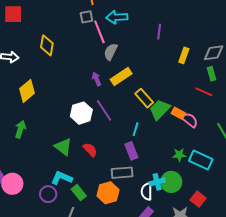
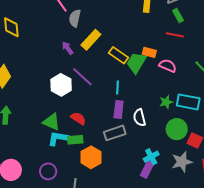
orange rectangle: (178, 113) -> (149, 52), moved
purple rectangle: (131, 151) -> (119, 109), turned 42
cyan L-shape: (62, 178) -> (58, 138), moved
cyan cross: (157, 182) -> (151, 157), moved
green circle: (171, 182) -> (177, 129), moved
white semicircle: (147, 191) -> (139, 118), moved
green rectangle: (79, 193) -> (75, 140), moved, turned -42
orange hexagon: (108, 193) -> (91, 157), moved

